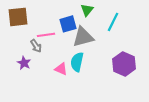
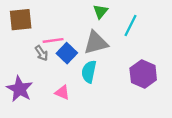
blue square: (68, 24) -> (67, 53), moved, turned -30
purple star: (24, 63) -> (20, 89), moved, size x1.6
pink triangle: (61, 69) -> (62, 92), moved

